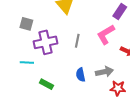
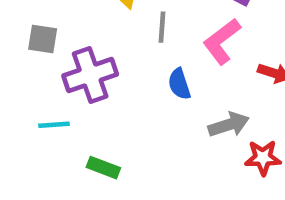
gray line: (77, 41) -> (162, 27), moved
blue semicircle: (81, 75) -> (179, 84), moved

